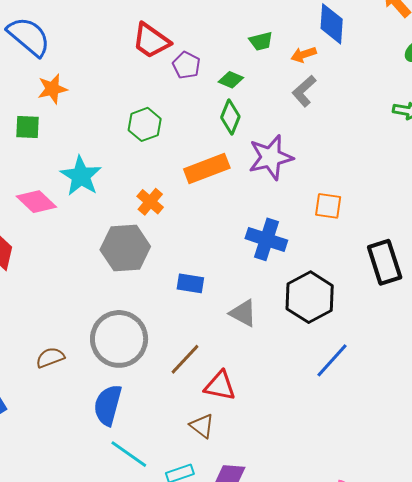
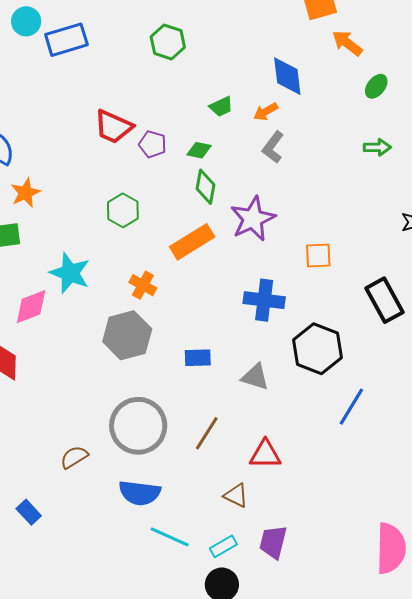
pink diamond: (36, 202) -> (31, 307), turned -54
red triangle: (220, 386) -> (265, 454), moved
blue semicircle: (108, 405) -> (140, 493), turned -87

